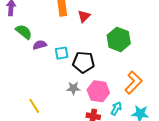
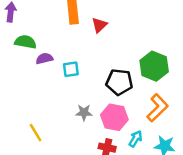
green semicircle: (24, 32) -> (25, 42), turned -30
green hexagon: (119, 39) -> (154, 66), moved
black pentagon: (84, 62) -> (119, 82), moved

